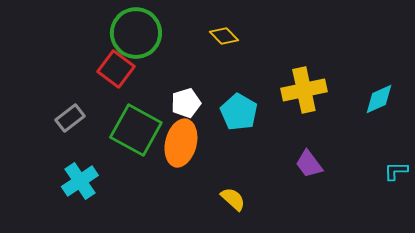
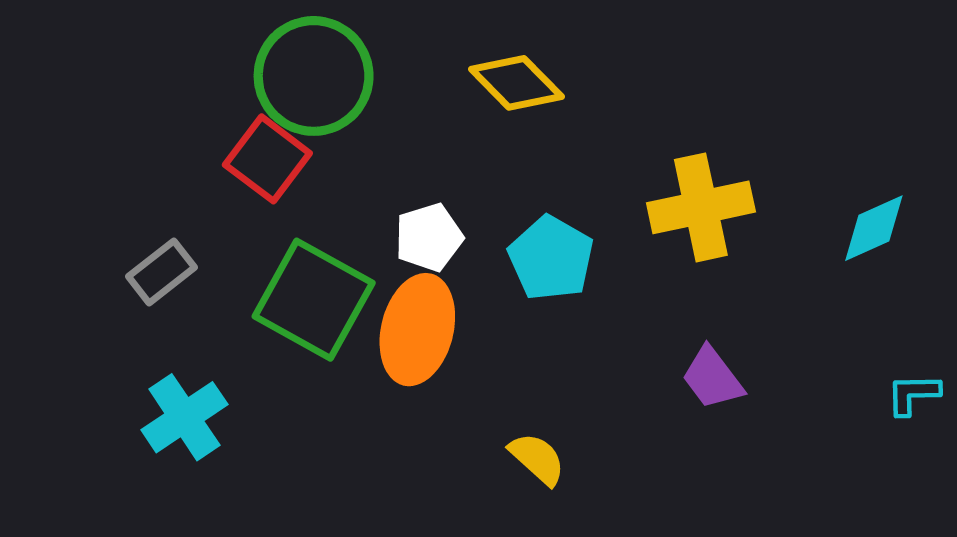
yellow diamond: (224, 36) -> (516, 83), size x1.4

